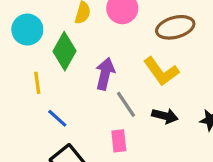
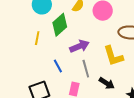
purple arrow: (105, 74) -> (79, 46), turned 36
blue line: (57, 118) -> (58, 66), moved

